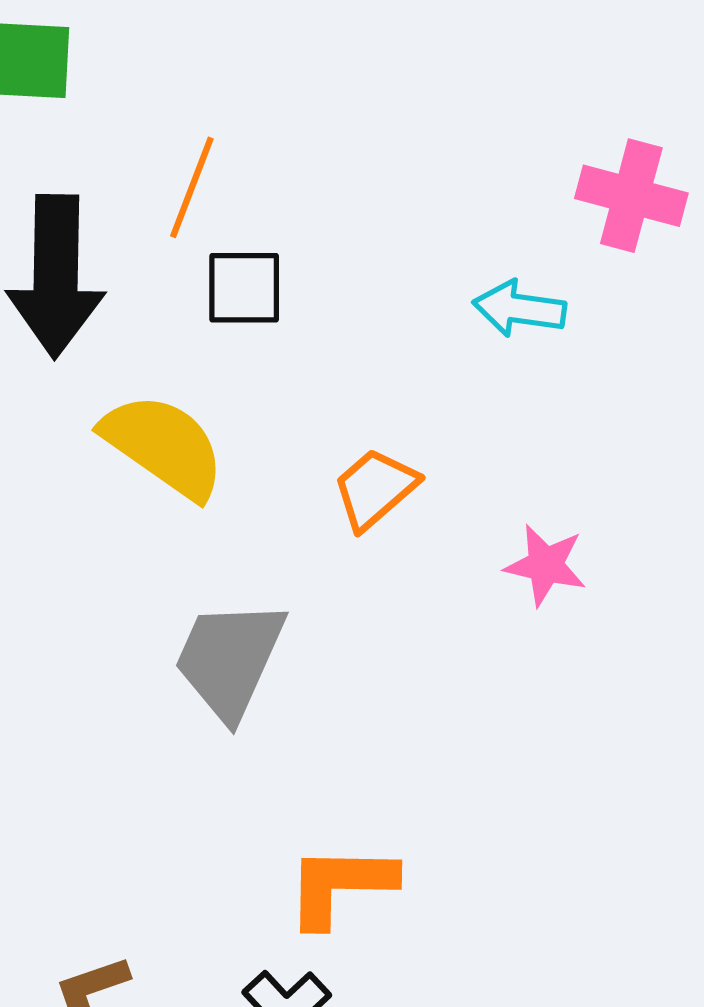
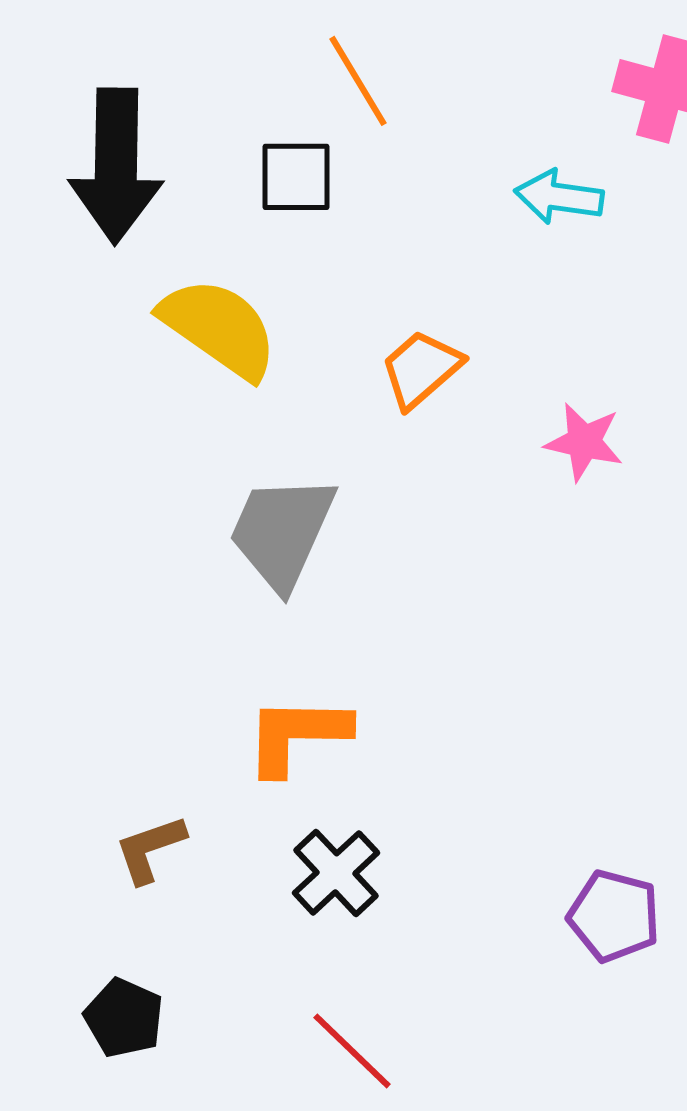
orange line: (192, 187) -> (358, 81), moved, turned -52
orange L-shape: (340, 885) -> (297, 735), moved

